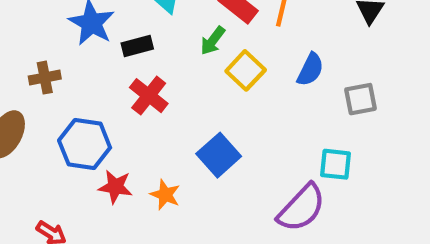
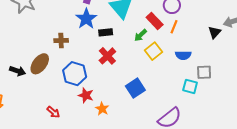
blue semicircle: (310, 70) -> (183, 55), turned 56
cyan square: (335, 164) -> (190, 86), moved
orange star: (165, 195) -> (102, 109), moved

